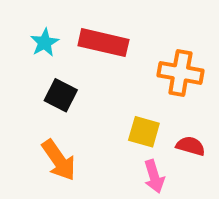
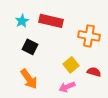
yellow square: (144, 132) -> (71, 65), turned 35
pink arrow: (154, 176) -> (67, 87), moved, turned 84

